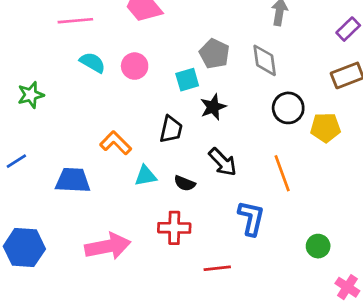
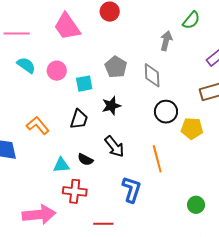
cyan square: (187, 80) -> (84, 84), moved
cyan triangle: (145, 176) -> (61, 165), moved
pink arrow: (108, 246) -> (39, 215), moved
green circle: (318, 246) -> (196, 205), moved

